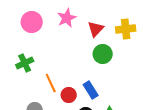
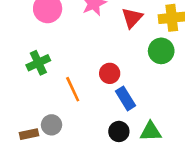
green circle: (103, 54) -> (161, 51), moved
red circle: (69, 95) -> (110, 73), moved

